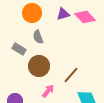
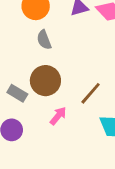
gray rectangle: (19, 49) -> (17, 93), moved

